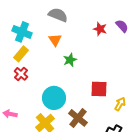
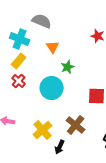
gray semicircle: (58, 15) -> (42, 21), moved
cyan circle: (54, 98) -> (52, 88), moved

